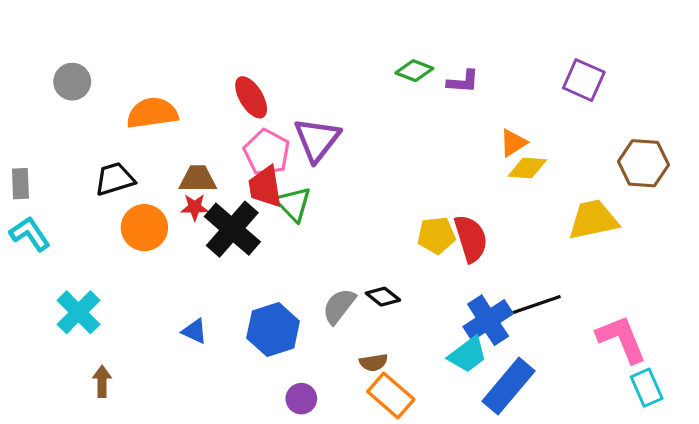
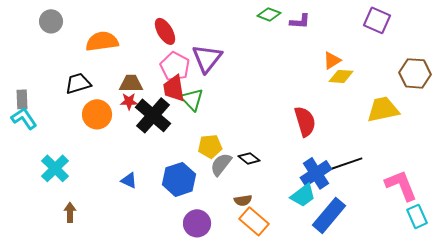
gray rectangle: (20, 184) -> (22, 99), moved
yellow pentagon: (436, 235) -> (210, 146), moved
purple circle: (301, 399) -> (197, 223), size x1.4

